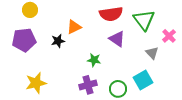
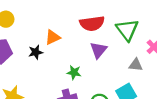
purple triangle: (117, 39) -> (98, 50), turned 36
gray triangle: (152, 53) -> (136, 65), turned -40

